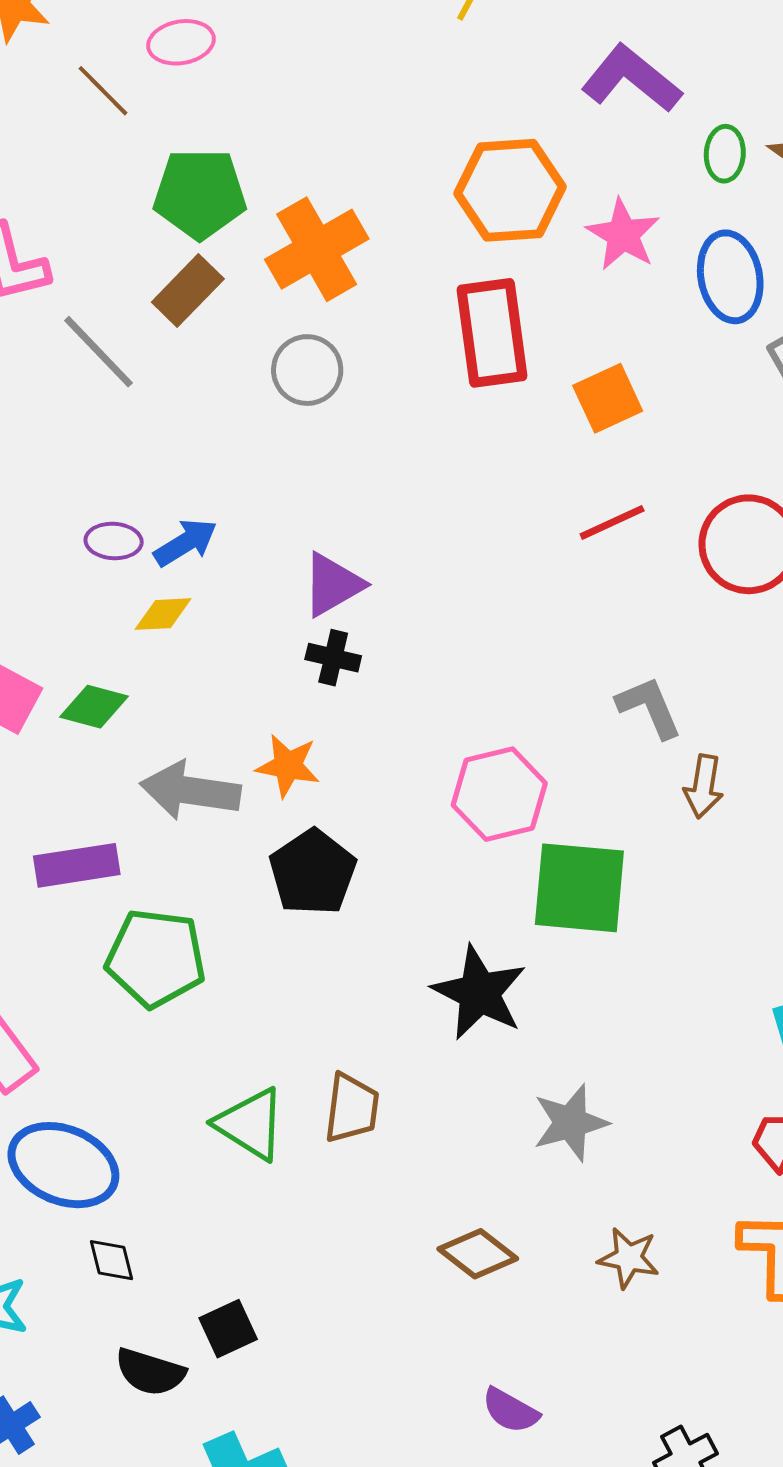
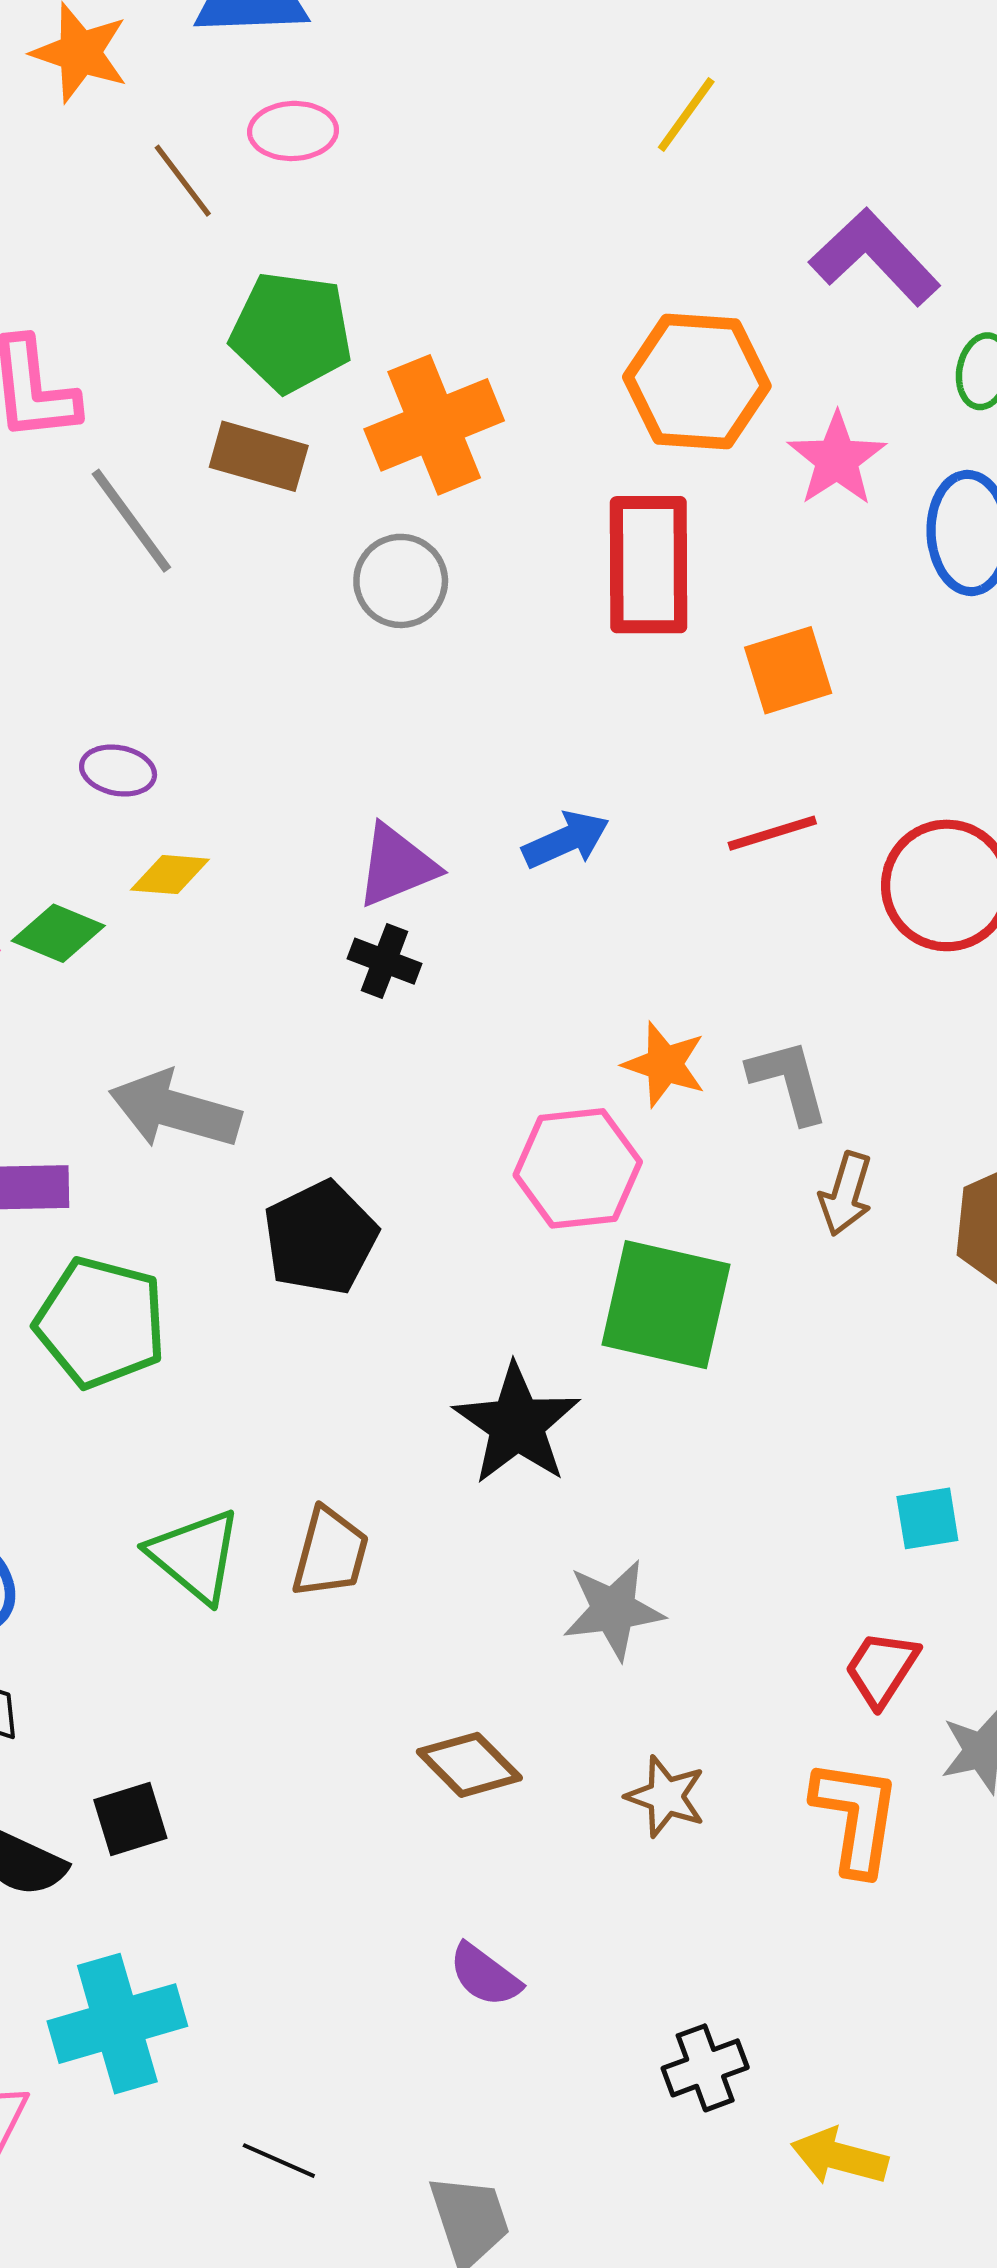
brown rectangle: (188, 290) -> (259, 456), turned 54
blue arrow: (186, 543) -> (566, 840), moved
green diamond: (94, 707) -> (58, 933), moved
orange star: (288, 766) -> (664, 1064), moved

